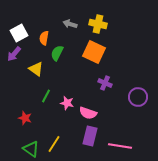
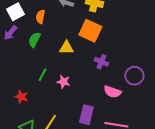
green semicircle: (57, 53) -> (34, 40), moved
yellow triangle: (36, 69) -> (66, 48), moved, turned -35
pink semicircle: (88, 113) -> (112, 92), moved

